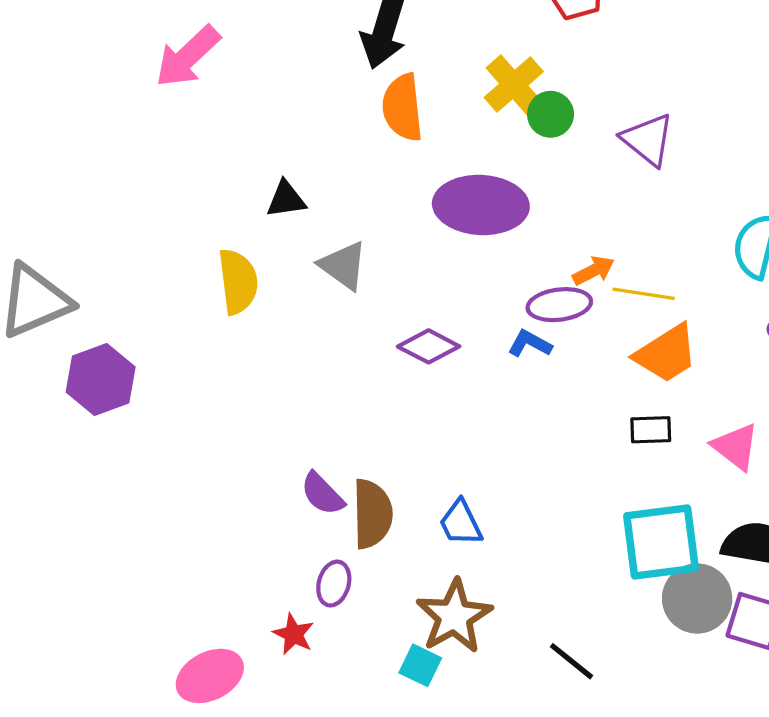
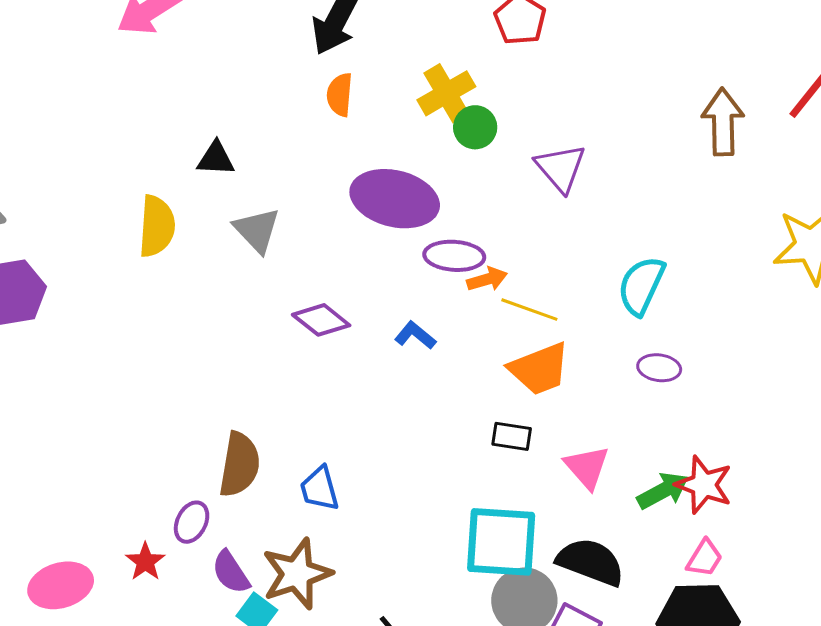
orange semicircle: (403, 107) -> (340, 95), size x0.7
purple ellipse: (559, 305) -> (454, 256), moved
purple semicircle: (322, 494) -> (231, 572), moved

